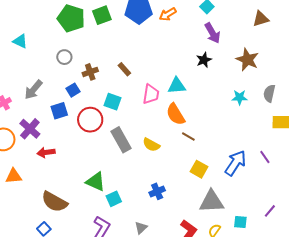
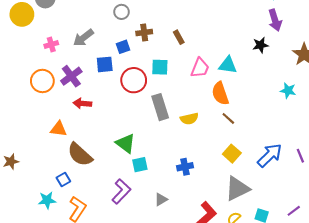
cyan square: (113, 102) -> (160, 67), turned -30
yellow semicircle: (151, 145) -> (189, 119), turned -54
orange triangle: (14, 176) -> (59, 129), moved
gray triangle: (212, 202) -> (237, 189), turned -36

